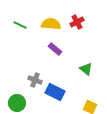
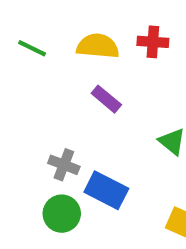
red cross: (77, 22) -> (153, 42), turned 32
green circle: (17, 103) -> (62, 214), moved

